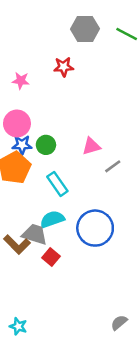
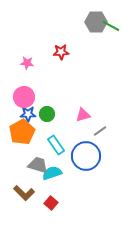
gray hexagon: (85, 29) -> (96, 22), moved
blue circle: (95, 228) -> (86, 156), moved
gray trapezoid: (35, 234) -> (38, 165), moved

